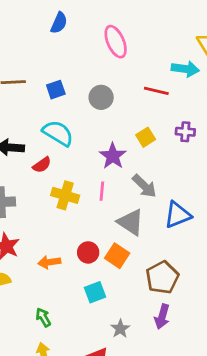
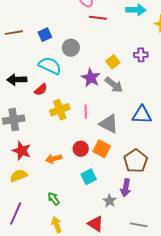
red line: (156, 91) -> (98, 18), moved
gray circle: (101, 97) -> (71, 48), moved
gray arrow: (144, 186) -> (114, 85), moved
pink line: (102, 191) -> (86, 112), moved
yellow cross: (65, 195) -> (60, 110), turned -30
blue triangle: (178, 215) -> (142, 115), turned 30
purple arrow: (162, 317) -> (126, 188), moved

